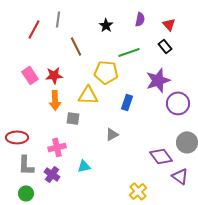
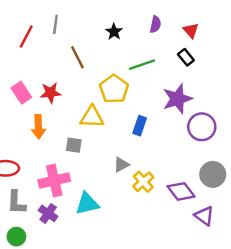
yellow pentagon: (106, 72) -> (114, 89), turned 30
orange arrow: (55, 100) -> (38, 127), moved
pink cross: (57, 147) -> (54, 180), size x1.4
cyan triangle: (84, 166) -> (87, 204), size x1.5
yellow cross: (138, 191) -> (143, 182), moved

